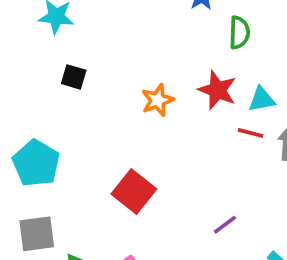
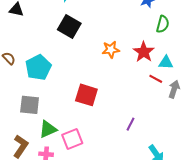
black square: (74, 77) -> (69, 27), size x1.6
red square: (134, 192) -> (86, 95), turned -35
purple line: (225, 225) -> (130, 124), turned -40

